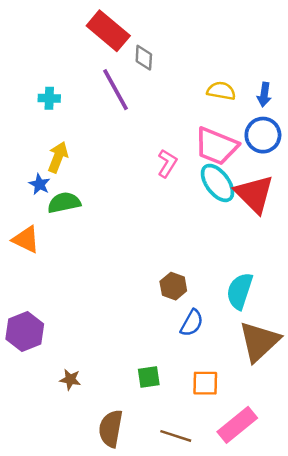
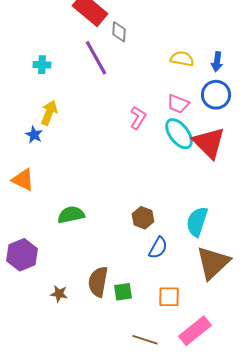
pink trapezoid: (216, 146) -> (178, 104), size x0.6
green semicircle: (64, 203) -> (71, 215), moved
brown semicircle: (111, 429) -> (98, 282), moved

